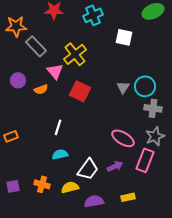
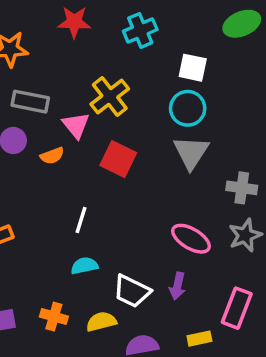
gray rectangle: (36, 46) -> (30, 102), moved, turned -35
cyan circle: (145, 86) -> (188, 108), moved
gray triangle: (123, 87) -> (191, 152), size x1.6
pink rectangle: (145, 160) -> (237, 308), moved
purple arrow: (115, 166) -> (177, 286), turned 126
white trapezoid: (88, 169) -> (132, 291), turned 80

